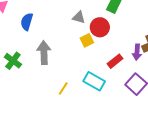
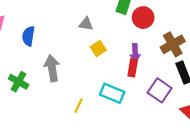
red circle: (100, 27) -> (143, 18), moved
purple arrow: (137, 52) -> (135, 53), moved
red rectangle: (115, 61) -> (133, 68), turned -35

